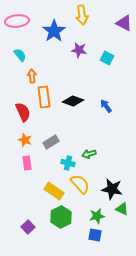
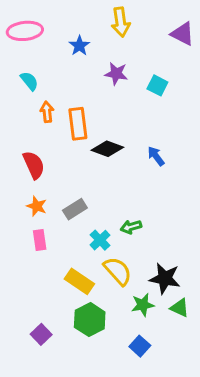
blue star: (54, 31) -> (79, 46), size x0.6
orange rectangle: (44, 97) -> (78, 124), moved
cyan cross: (68, 163) -> (100, 240), turned 32
green star: (97, 216) -> (143, 305), moved
blue square: (95, 235) -> (140, 346), turned 32

